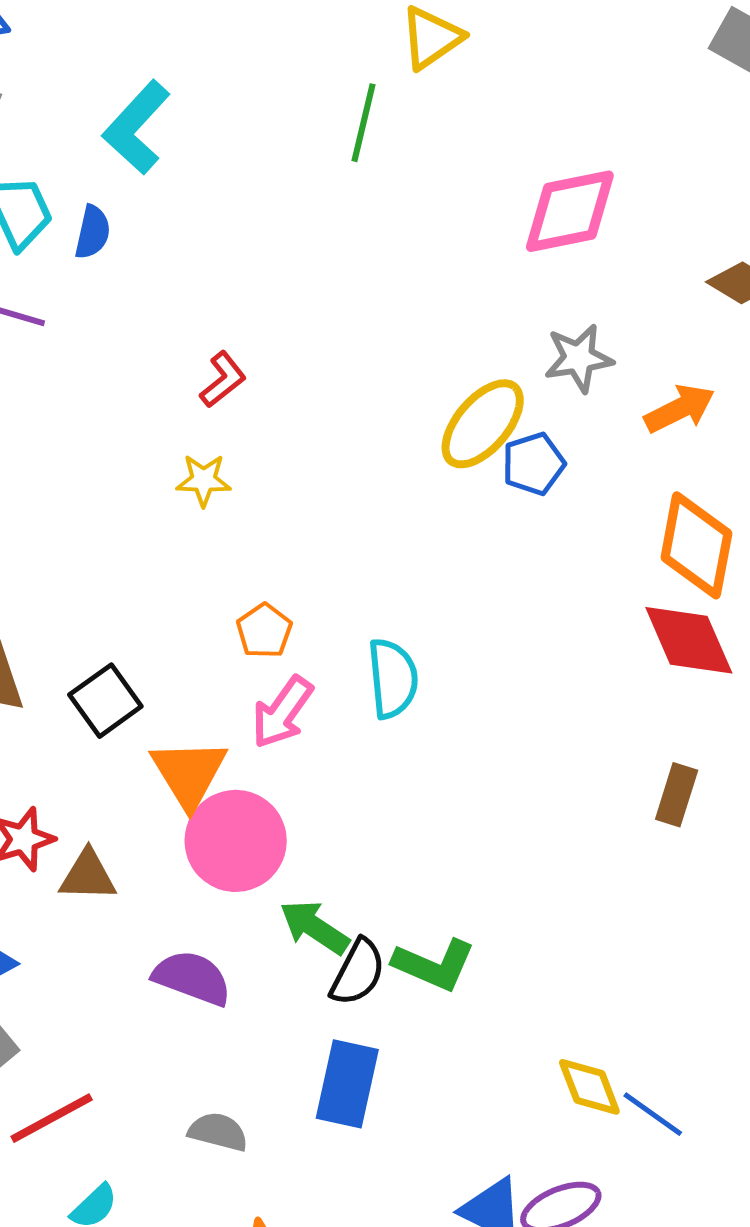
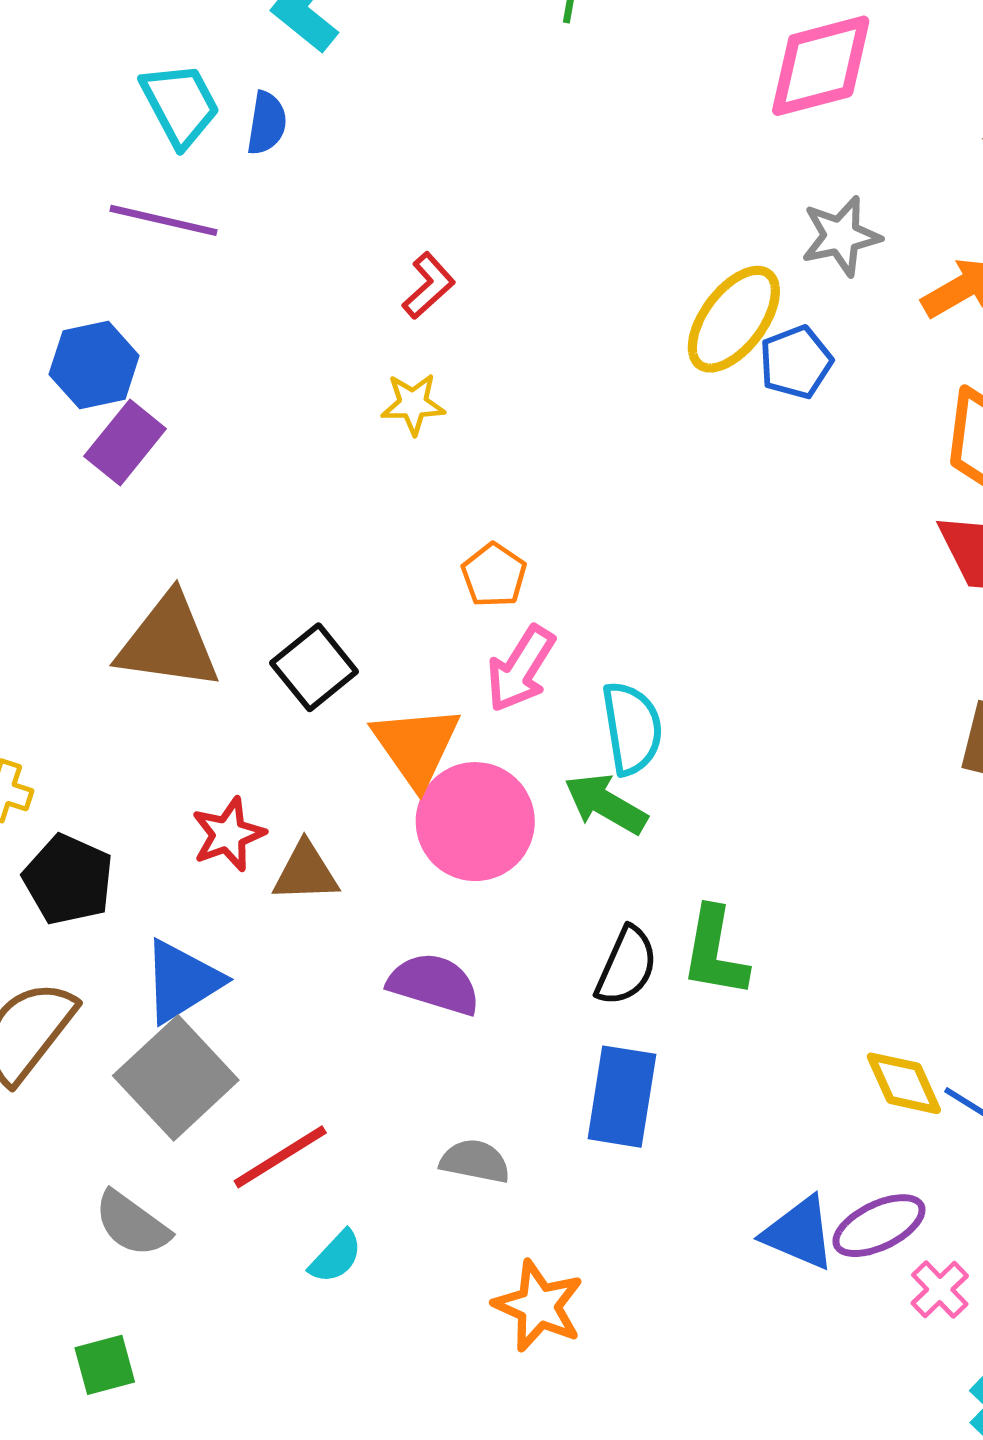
cyan semicircle: (393, 678) -> (632, 728), moved
green arrow: (315, 927) -> (606, 804), moved
green L-shape: (434, 965) -> (715, 952), turned 80

